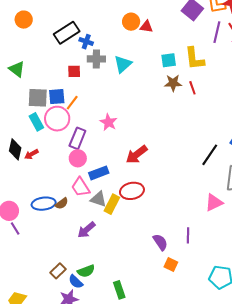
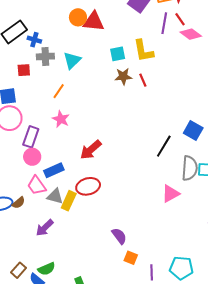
red triangle: (146, 27) -> (94, 22), size x1.6
orange line: (72, 103) -> (59, 91), moved
purple line: (188, 235) -> (152, 272), moved

